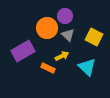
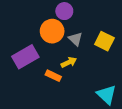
purple circle: (65, 16) -> (64, 11), moved
cyan triangle: (87, 67) -> (107, 95), moved

